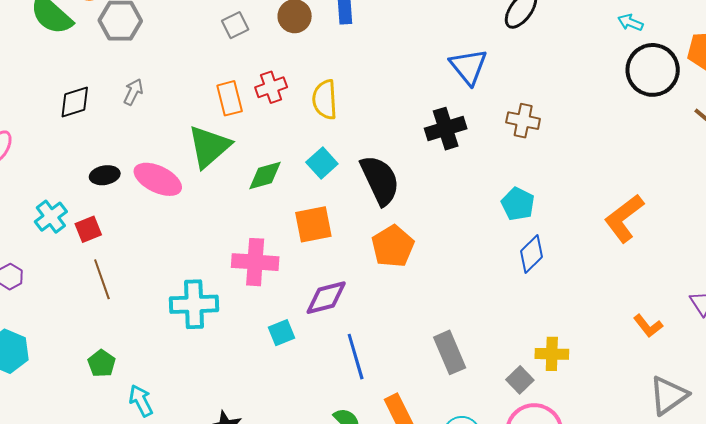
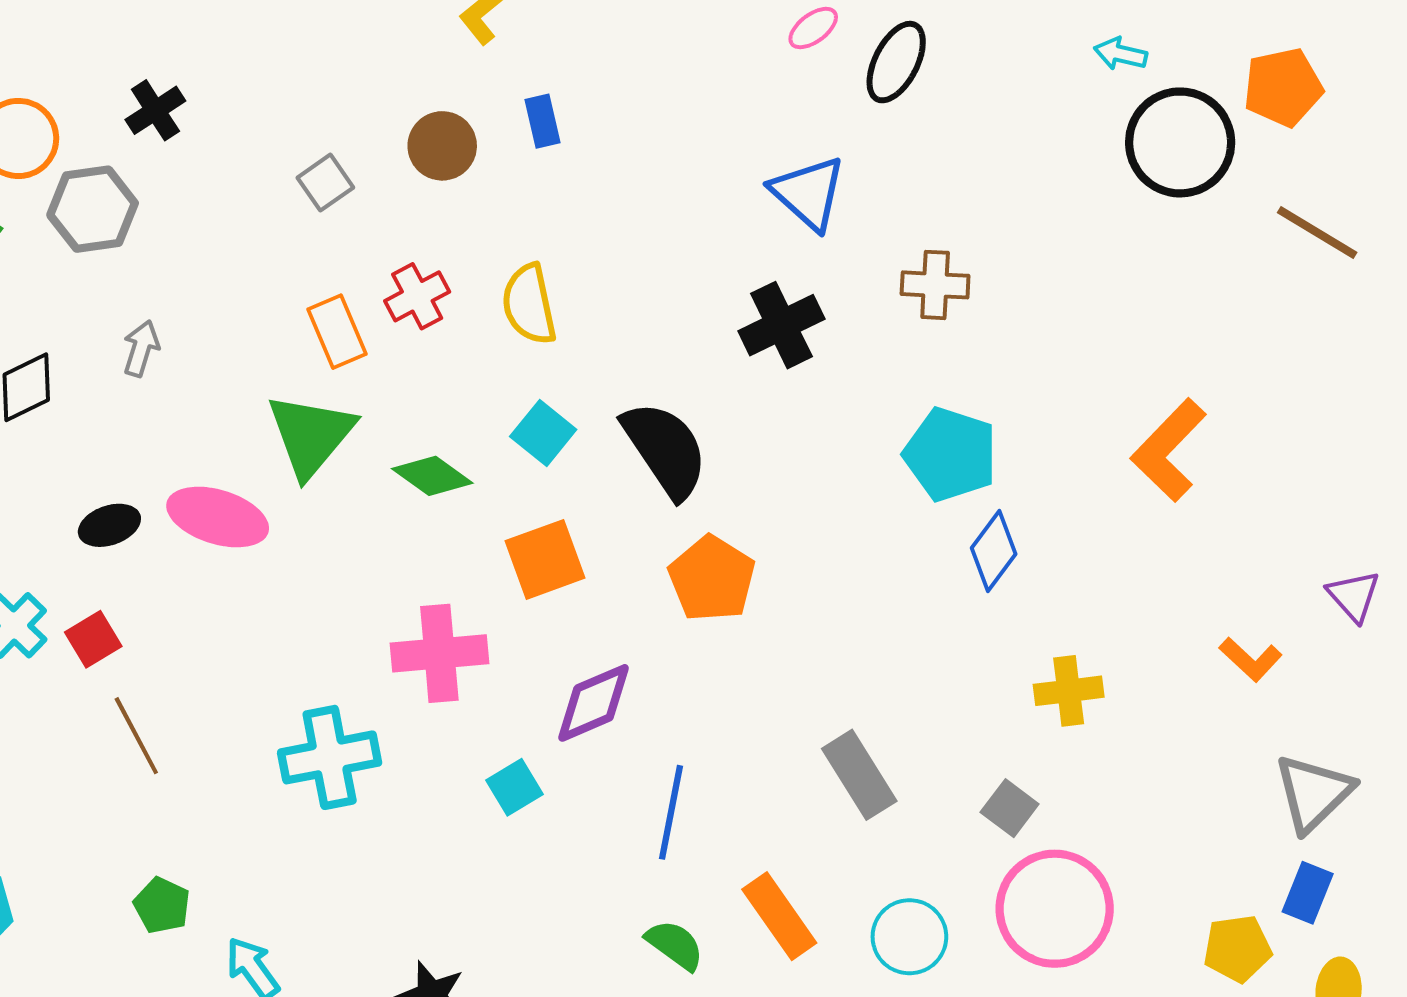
green diamond: (265, 175) -> (432, 476), turned 60
cyan pentagon: (518, 204) -> (950, 454), size x1.4
yellow cross: (552, 354) -> (1069, 691), moved
blue line: (356, 357) -> (671, 812), turned 36

